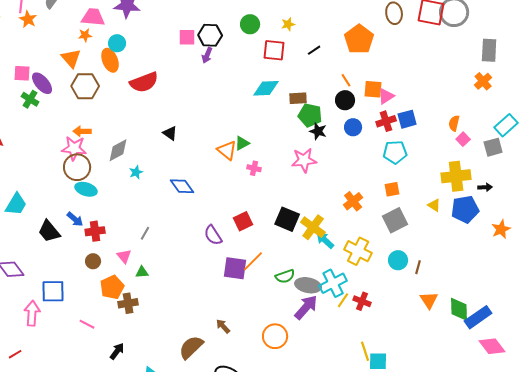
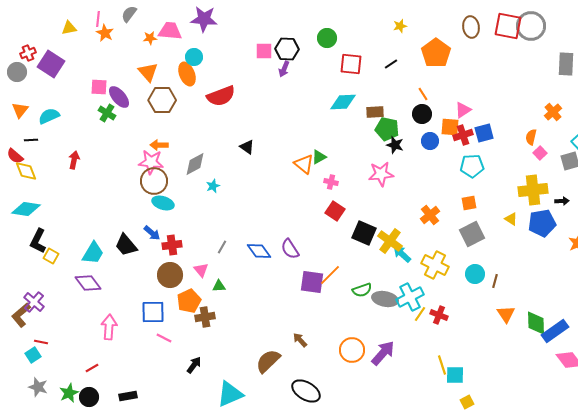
yellow star: (288, 24) -> (400, 26), moved
orange star: (85, 35) -> (150, 38), moved
orange cross: (483, 81) -> (553, 112), moved
orange square: (373, 89) -> (450, 127), moved
blue diamond: (182, 186) -> (259, 251), moved
cyan trapezoid: (16, 204) -> (93, 253), moved
red square: (243, 221) -> (335, 211), moved, turned -30
brown circle: (93, 261) -> (170, 275), size x1.6
blue square: (53, 291) -> (153, 312), moved
purple arrow: (306, 307) -> (383, 353), moved

